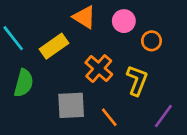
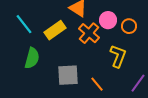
pink circle: (124, 21) -> (108, 20), moved
orange cross: (99, 69) -> (89, 33), moved

